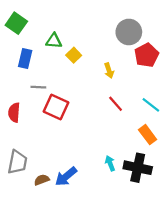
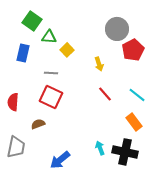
green square: (16, 23) -> (32, 21), moved
gray line: (38, 87) -> (51, 73), moved
brown semicircle: (42, 180) -> (38, 124), moved

